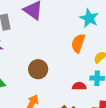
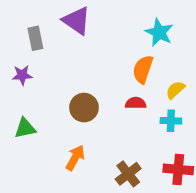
red semicircle: (79, 86) -> (136, 103), moved

